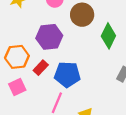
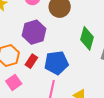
green diamond: (108, 36) -> (87, 38), moved

